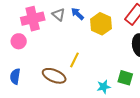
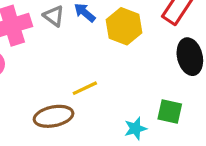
yellow line: (74, 60) -> (85, 88), turned 42
brown ellipse: (54, 76) -> (54, 116), turned -30

